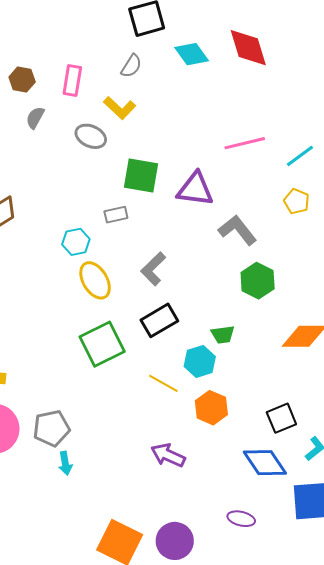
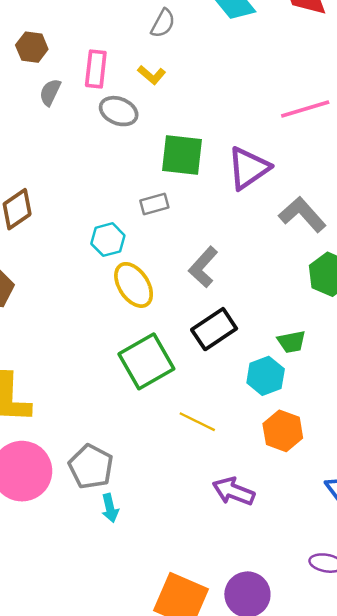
pink rectangle: (72, 81) -> (96, 69), moved
yellow L-shape: (120, 108) -> (152, 75), size x0.7
purple triangle: (195, 189) -> (248, 168), turned -39
yellow line: (163, 383) -> (197, 422), moved
gray pentagon: (52, 428) -> (91, 467), turned -30

